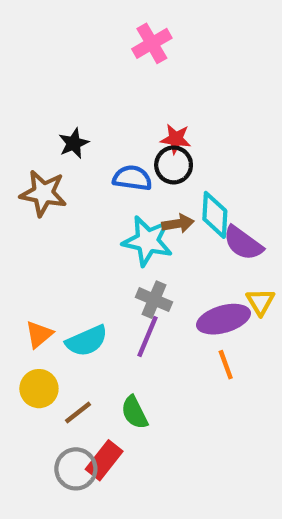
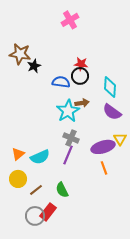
brown star: (43, 193) -> (20, 54), moved
cyan diamond: (215, 215) -> (110, 87), moved
cyan star: (148, 241) -> (68, 111), turned 30

